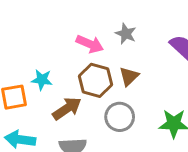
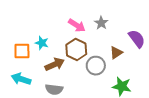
brown triangle: (129, 76) -> (116, 53), moved
gray circle: (120, 117) -> (96, 66), moved

